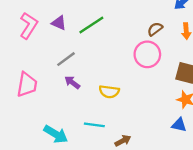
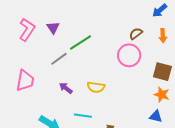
purple triangle: (59, 23) -> (53, 28), turned 32
green line: (91, 25) -> (80, 43), moved
purple arrow: (72, 82) -> (66, 88), moved

